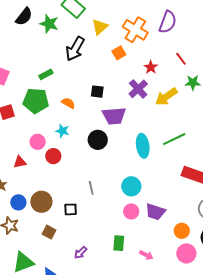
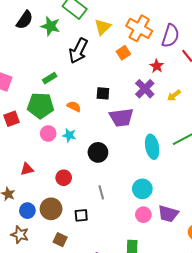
purple semicircle: (168, 22) -> (170, 36), moved
yellow arrow: (166, 97) -> (174, 95), size x0.6
black circle: (98, 140) -> (98, 152), moved
pink circle: (38, 142) -> (48, 133), moved
red circle: (53, 156) -> (64, 178), moved

